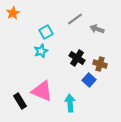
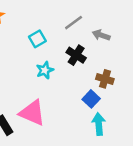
cyan star: (41, 51) -> (45, 70), moved
black cross: (77, 58) -> (76, 55), moved
cyan arrow: (70, 103) -> (99, 124), moved

